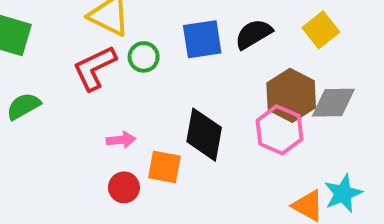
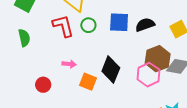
red L-shape: (95, 68) -> (63, 26), turned 90
green semicircle: (23, 106) -> (24, 38), turned 96
red circle: (124, 187) -> (43, 85), moved

